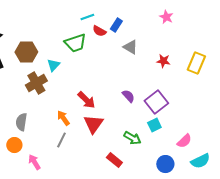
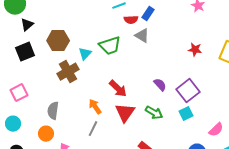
red semicircle: (99, 31) -> (131, 20), turned -32
green trapezoid: (75, 43) -> (110, 46), moved
gray triangle: (130, 47) -> (142, 36), moved
green arrow: (132, 138) -> (154, 113), moved

